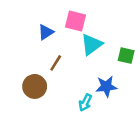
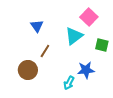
pink square: (75, 21) -> (89, 17), moved, turned 30
blue triangle: (46, 32) -> (37, 26), turned -32

